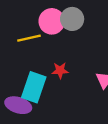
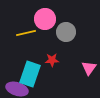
gray circle: (72, 19) -> (66, 32), moved

